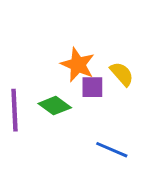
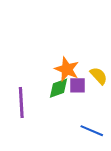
green diamond: (55, 106) -> (58, 88), moved, turned -55

